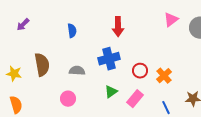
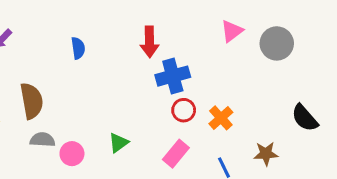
blue cross: (109, 59) -> (173, 76), moved
gray semicircle: (77, 71) -> (42, 140), moved
green triangle: (111, 92) -> (118, 143), moved

